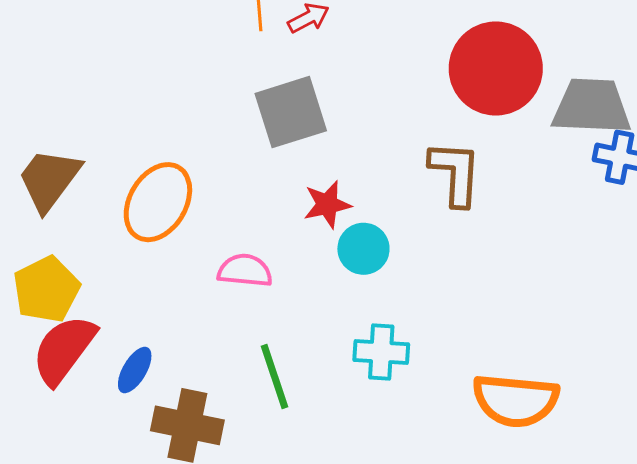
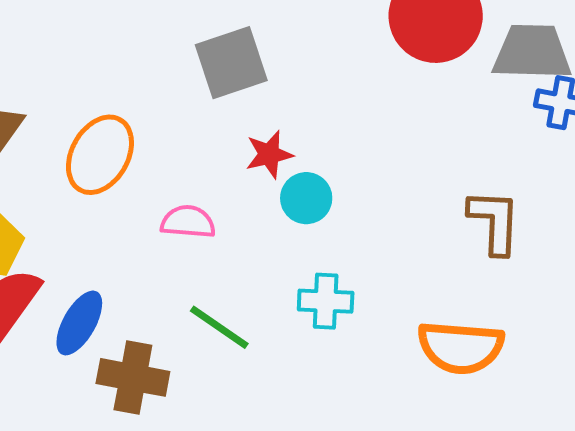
brown L-shape: (455, 173) -> (494, 222), moved
blue ellipse: (135, 370) -> (79, 323), size x1.4
green line: (275, 377) -> (219, 327), turned -36

